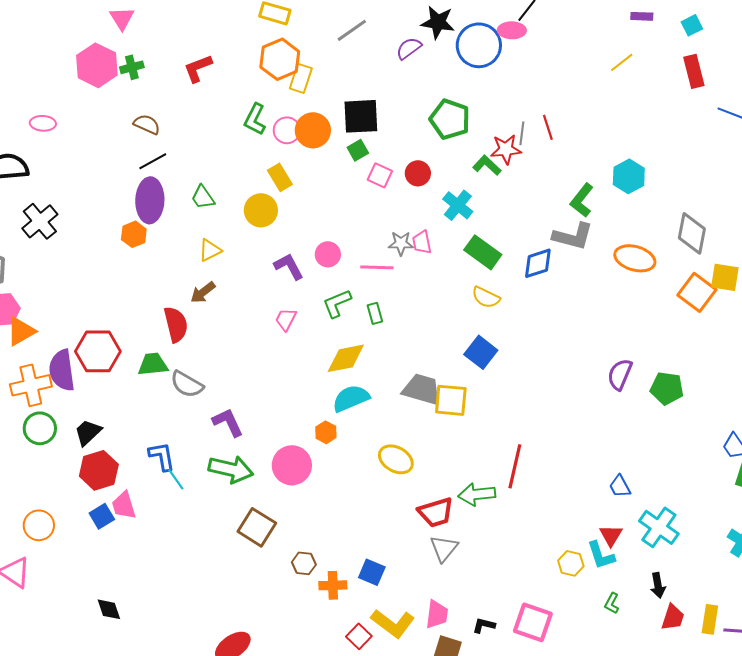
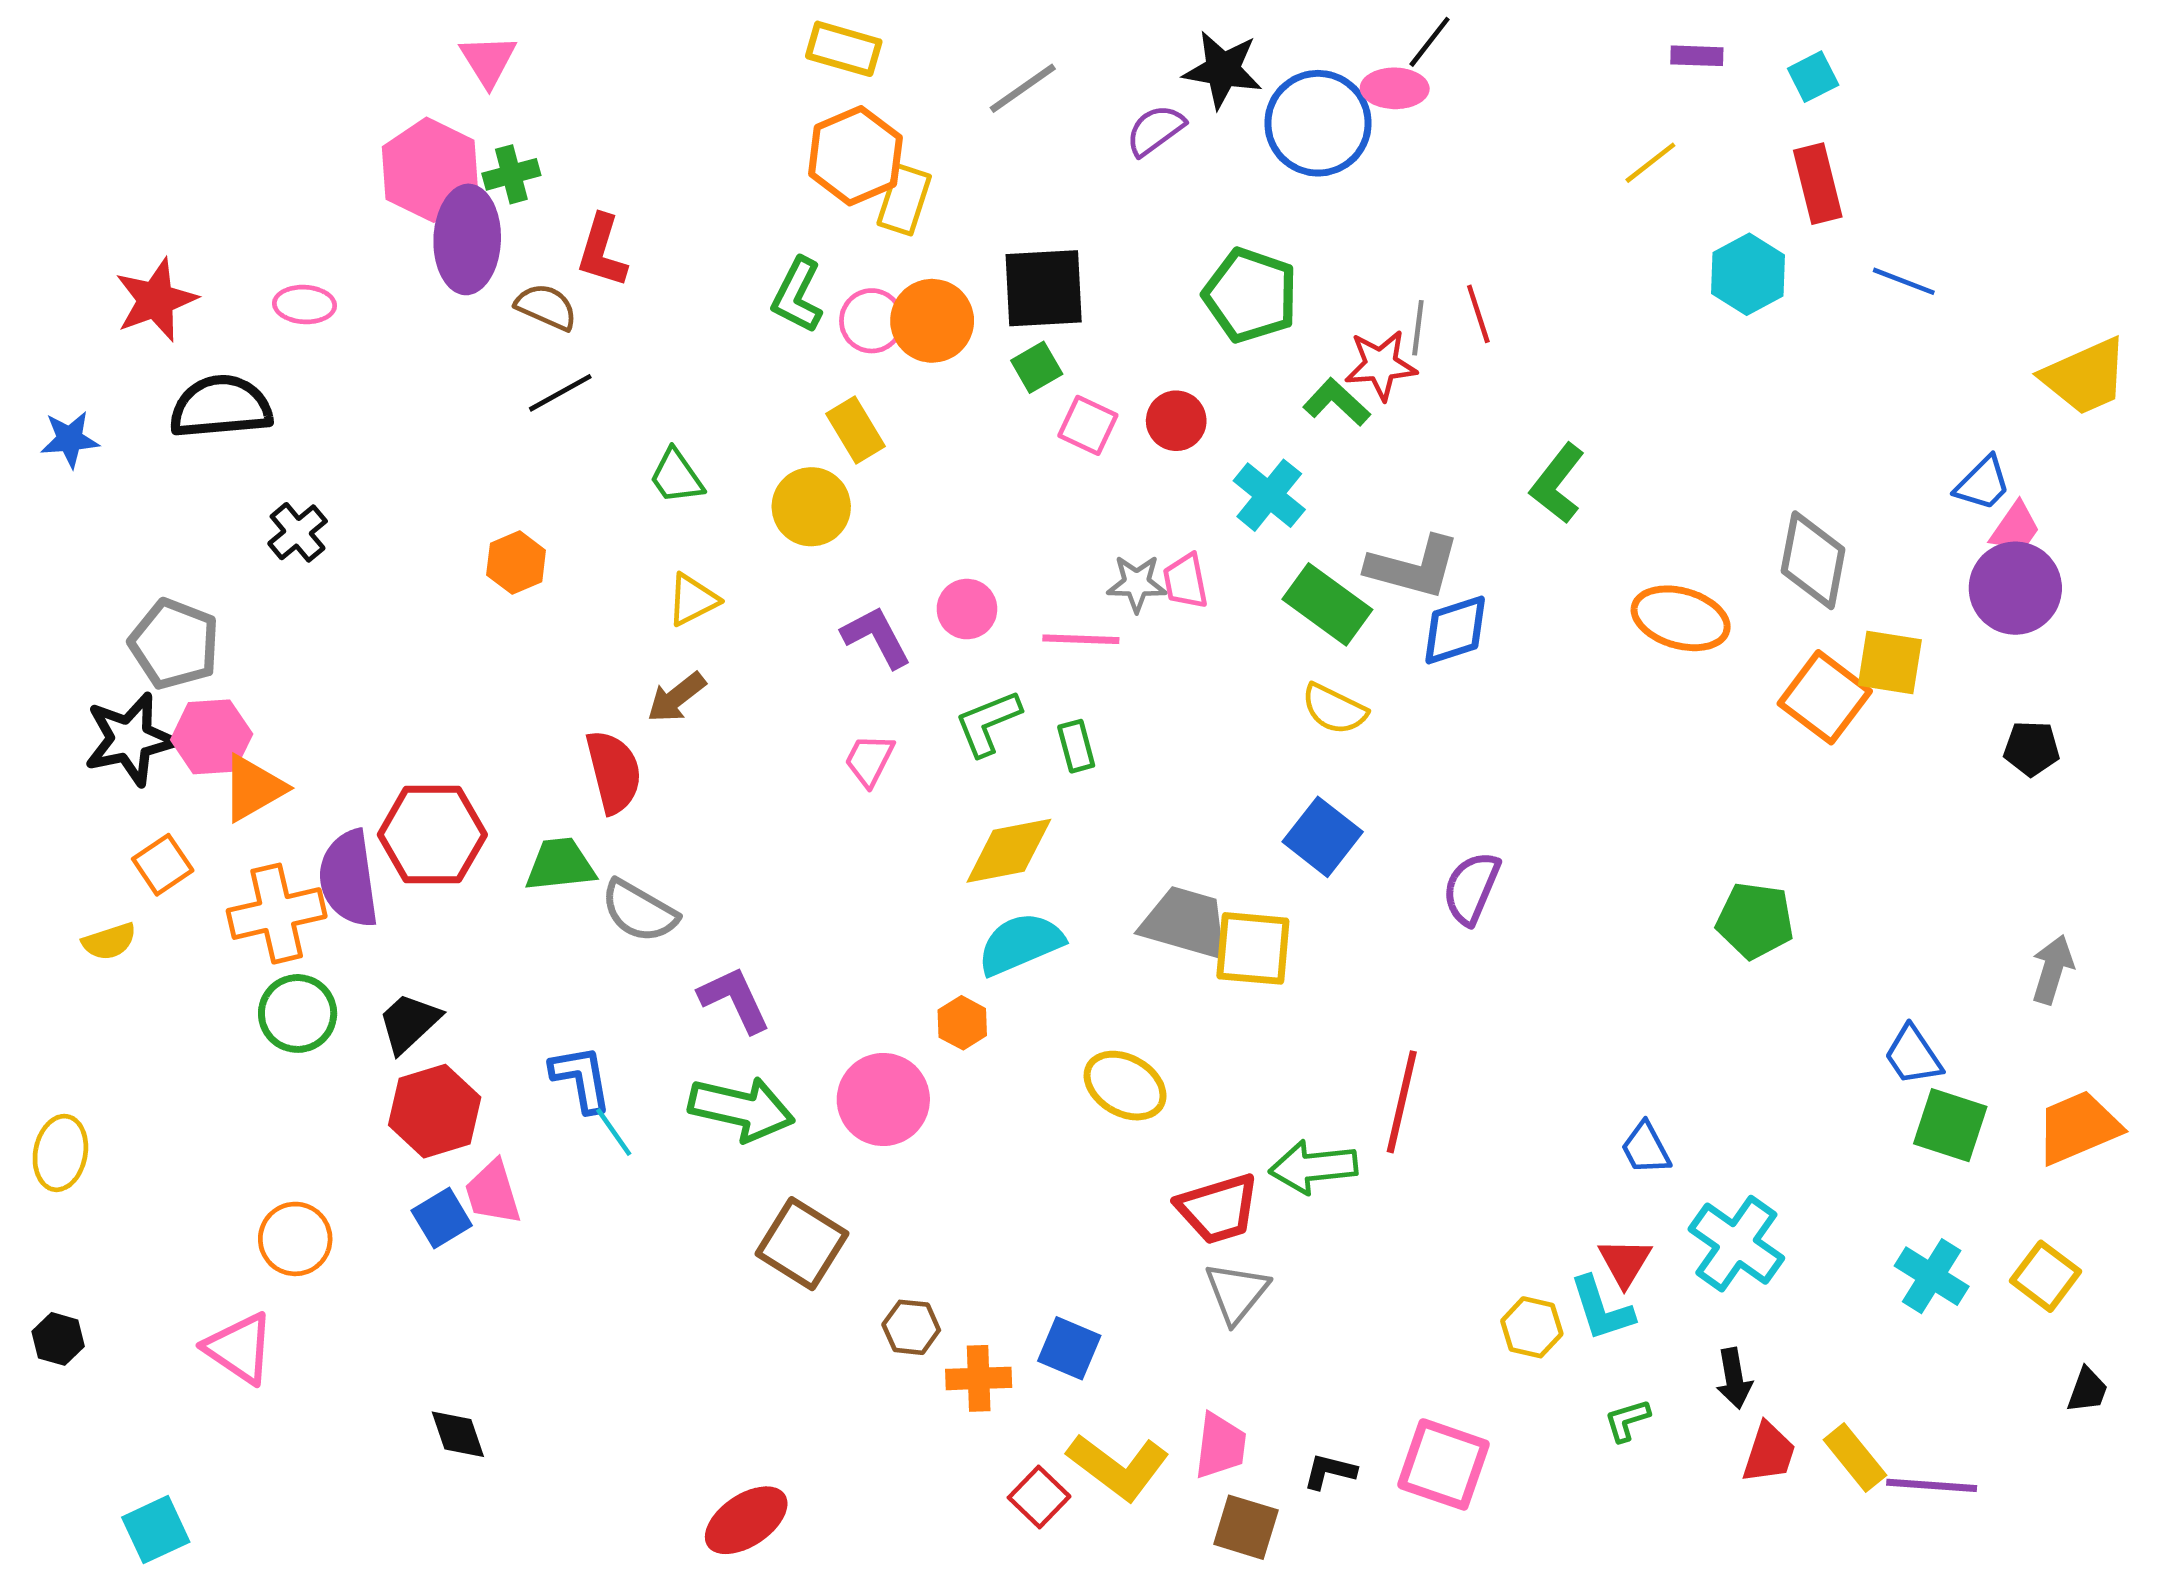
red L-shape: (198, 68) -> (602, 251), moved, turned -52
cyan hexagon: (629, 176) -> (1748, 274), moved
purple ellipse: (150, 200) -> (467, 239), moved
black cross: (40, 221) -> (298, 532), size x0.7
gray L-shape: (573, 236) -> (1413, 567), moved
purple semicircle: (620, 374) -> (1471, 888), moved
green L-shape: (612, 603) -> (1627, 1420), turned 45
yellow rectangle: (710, 619) -> (1855, 1457), turned -48

